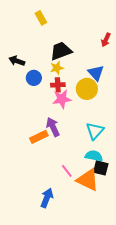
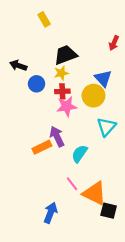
cyan triangle: (95, 131) -> (106, 127), moved
cyan semicircle: (94, 156) -> (80, 154), moved, turned -66
black square: (101, 168) -> (109, 211), moved

